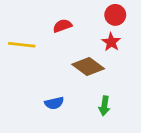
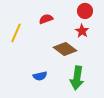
yellow line: (22, 45) -> (16, 33), turned -72
green arrow: (104, 106) -> (77, 78), size x1.6

